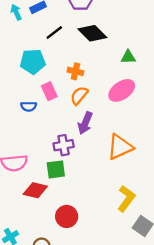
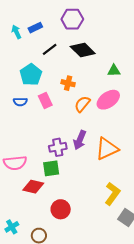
cyan pentagon: (33, 61) -> (31, 75), turned -30
orange semicircle: (79, 96) -> (82, 104), moved
blue semicircle: (29, 106) -> (20, 102), moved
purple arrow: (85, 123) -> (80, 140), moved

